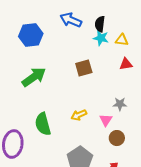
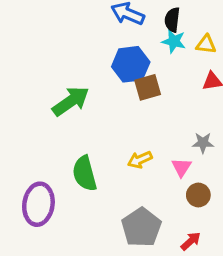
blue hexagon: (31, 35) -> (131, 64), moved

